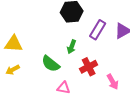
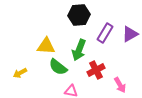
yellow triangle: (14, 44) -> (46, 46), moved
green arrow: (72, 47) -> (79, 50), size x1.5

